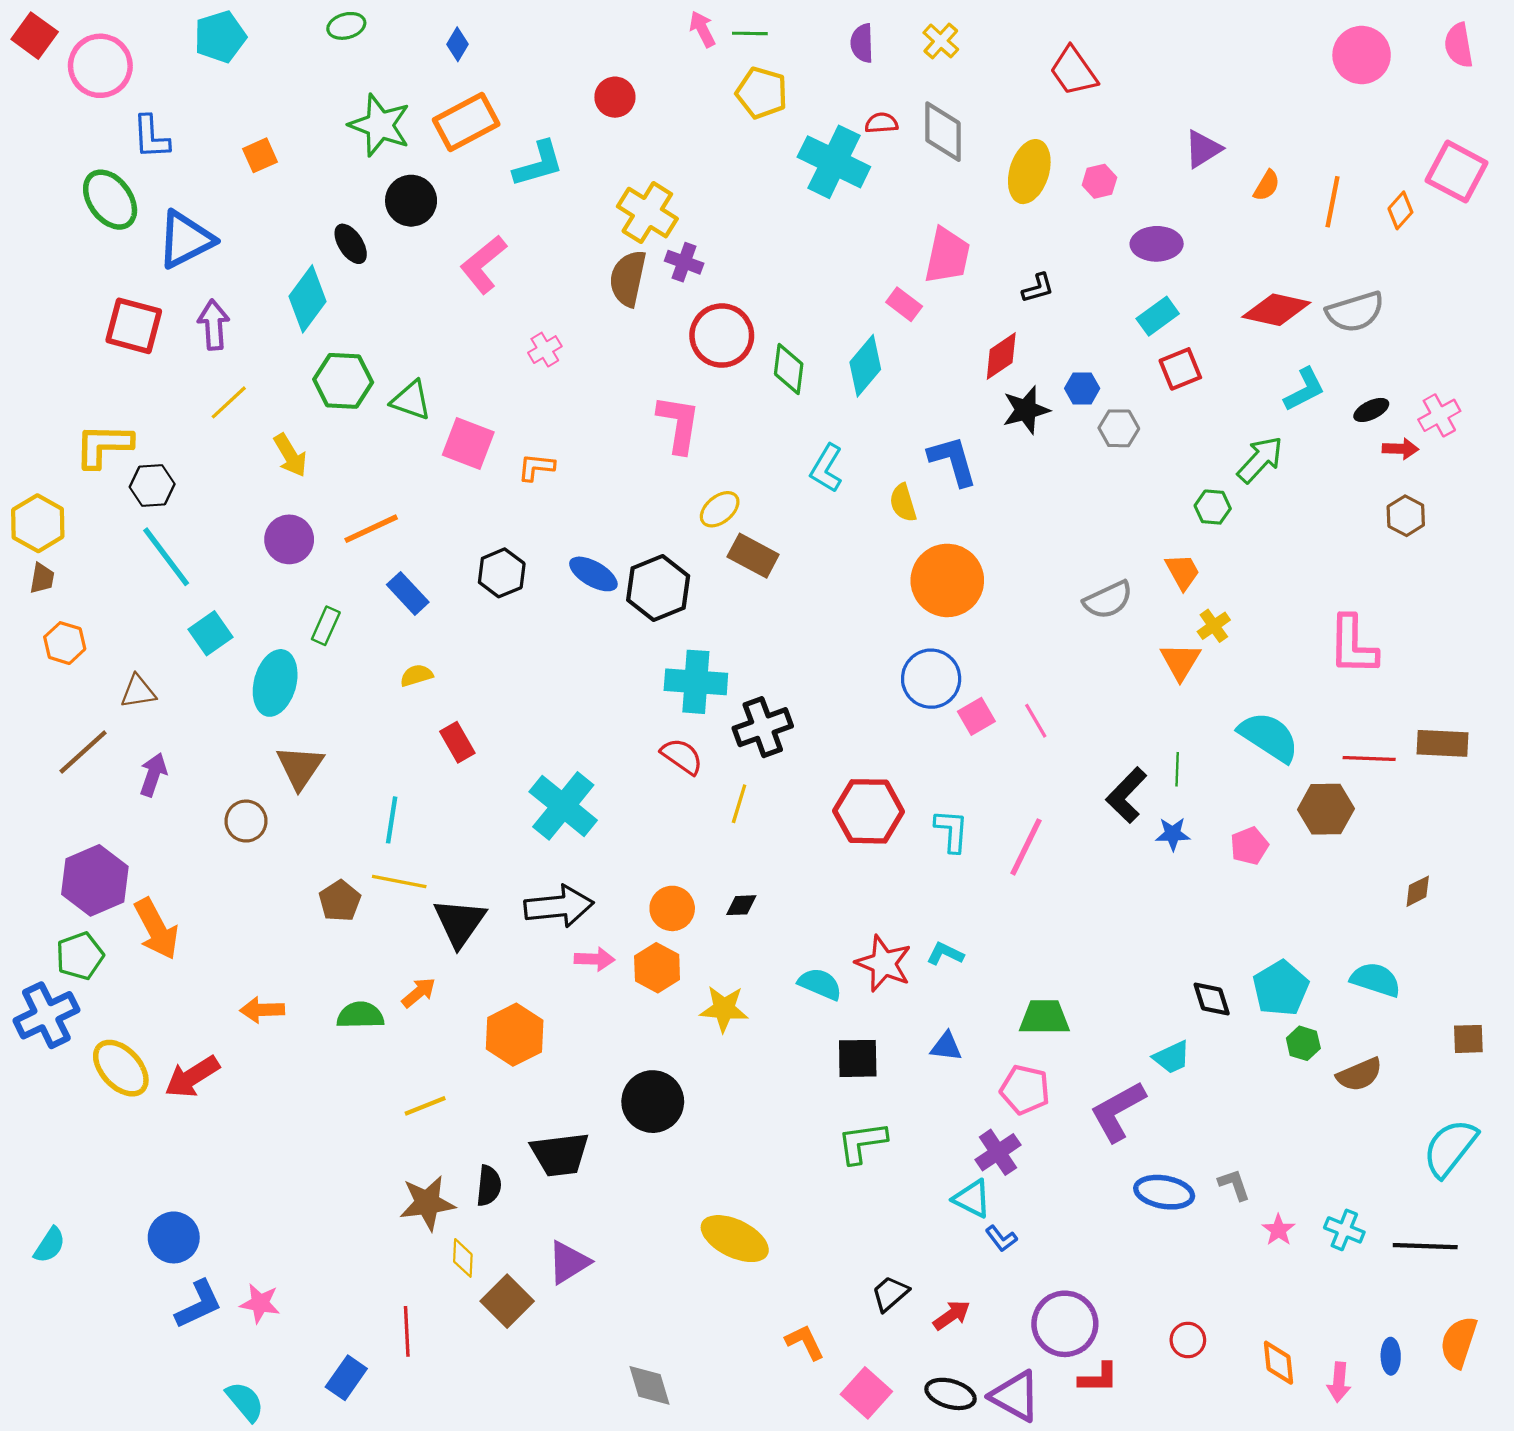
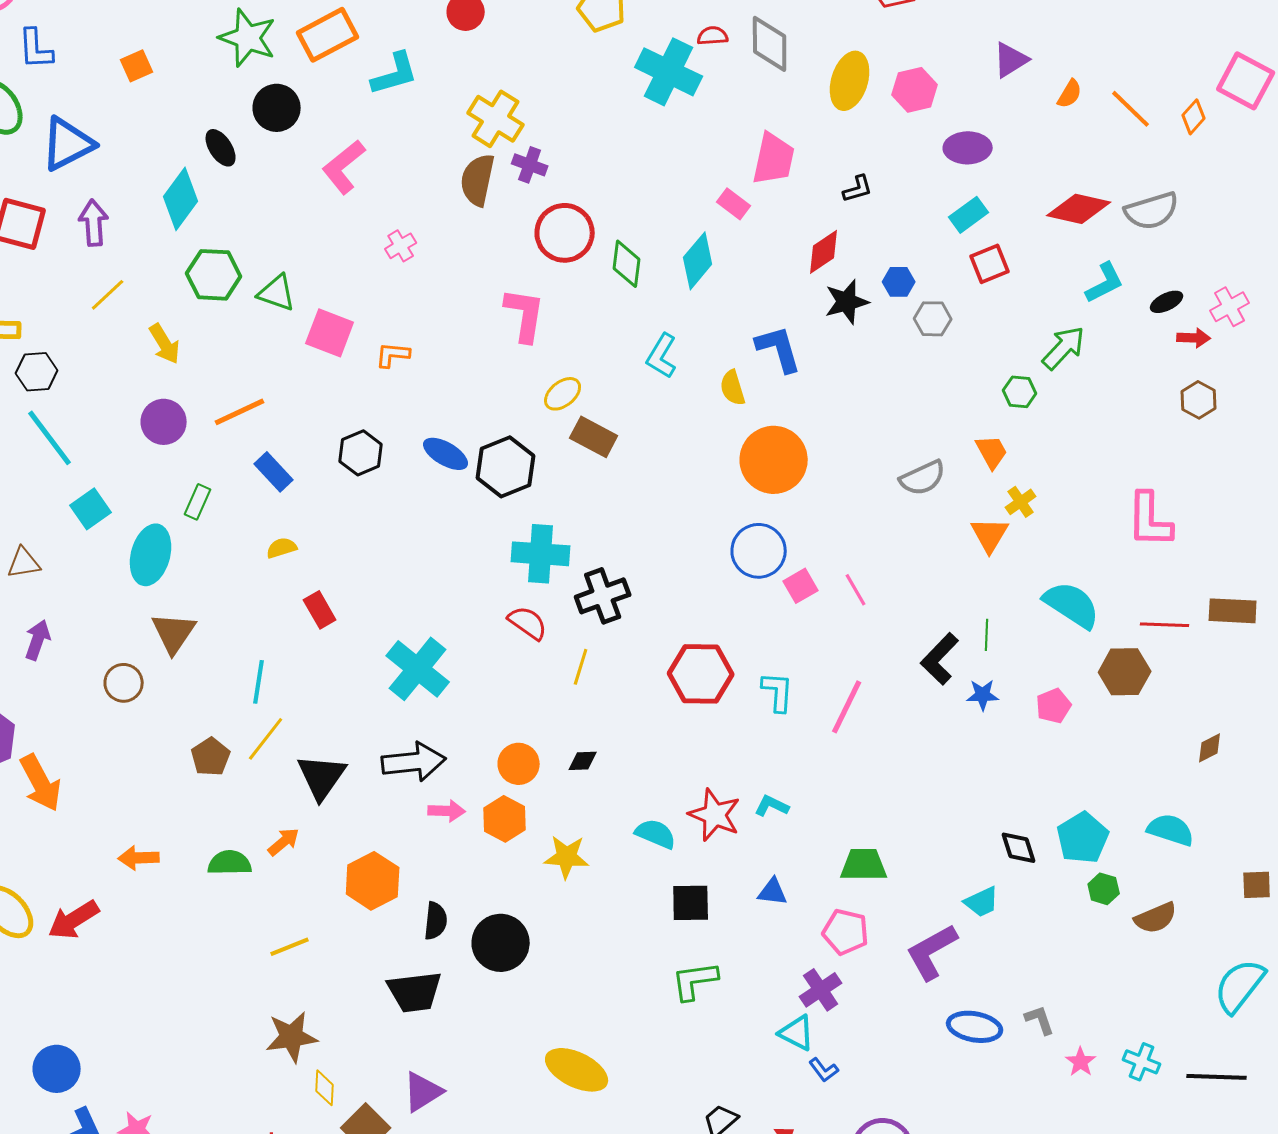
pink hexagon: (1099, 181) -> (915, 90), size x1.4
orange line: (1332, 202) -> (1131, 109), turned -57
yellow line: (399, 881) -> (266, 739), turned -63
black semicircle: (489, 1186) -> (436, 921), moved

